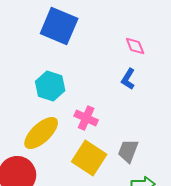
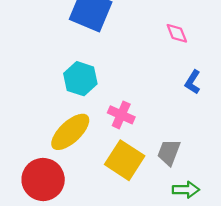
blue L-shape: (128, 79) -> (193, 82), moved

